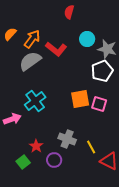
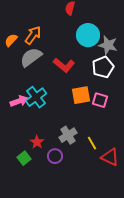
orange semicircle: (10, 34) -> (11, 40), moved
cyan circle: (87, 39) -> (88, 35), size x1.5
red L-shape: (56, 49) -> (64, 65), moved
pink arrow: (12, 119) -> (19, 101), moved
gray cross: (67, 139) -> (68, 135), turned 36

